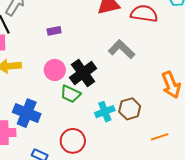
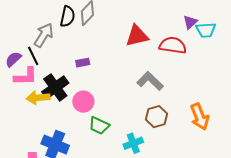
black cross: (83, 73) -> (55, 87), moved
brown hexagon: (130, 109) -> (157, 117), moved

